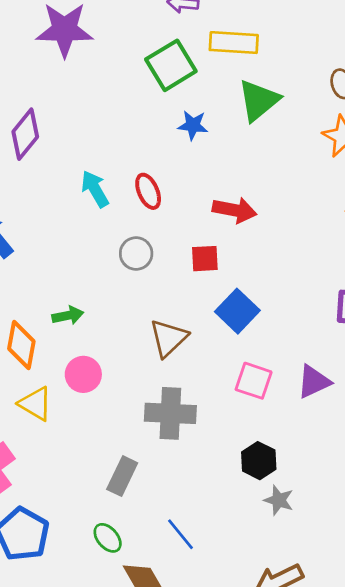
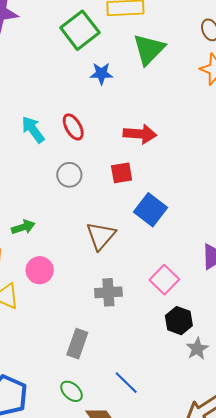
pink square: (254, 381) -> (164, 280), moved, turned 32
gray cross: (170, 413) -> (108, 292), size x0.7
gray star: (279, 500) -> (197, 349), turned 30

